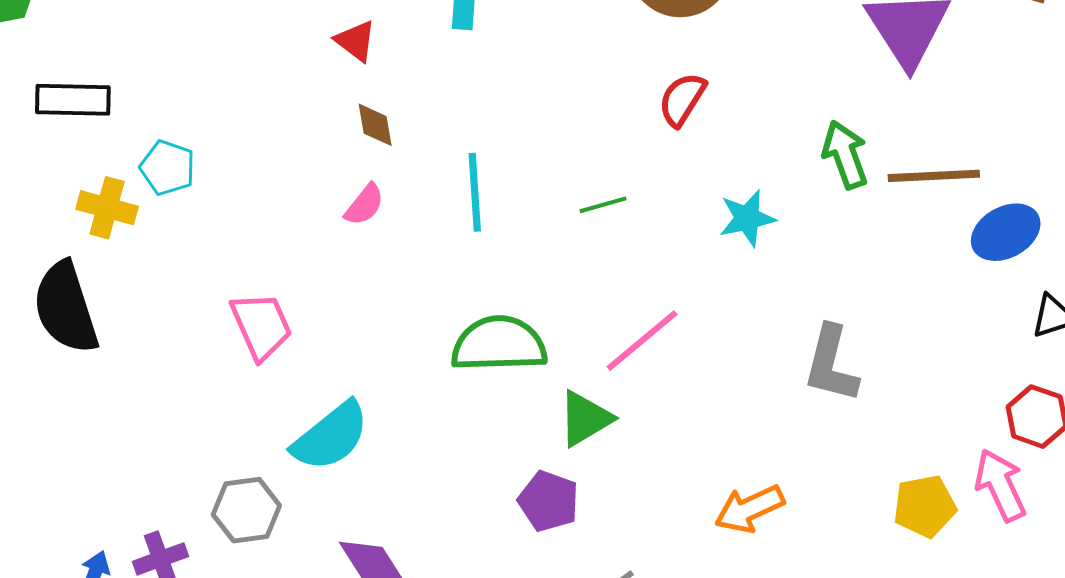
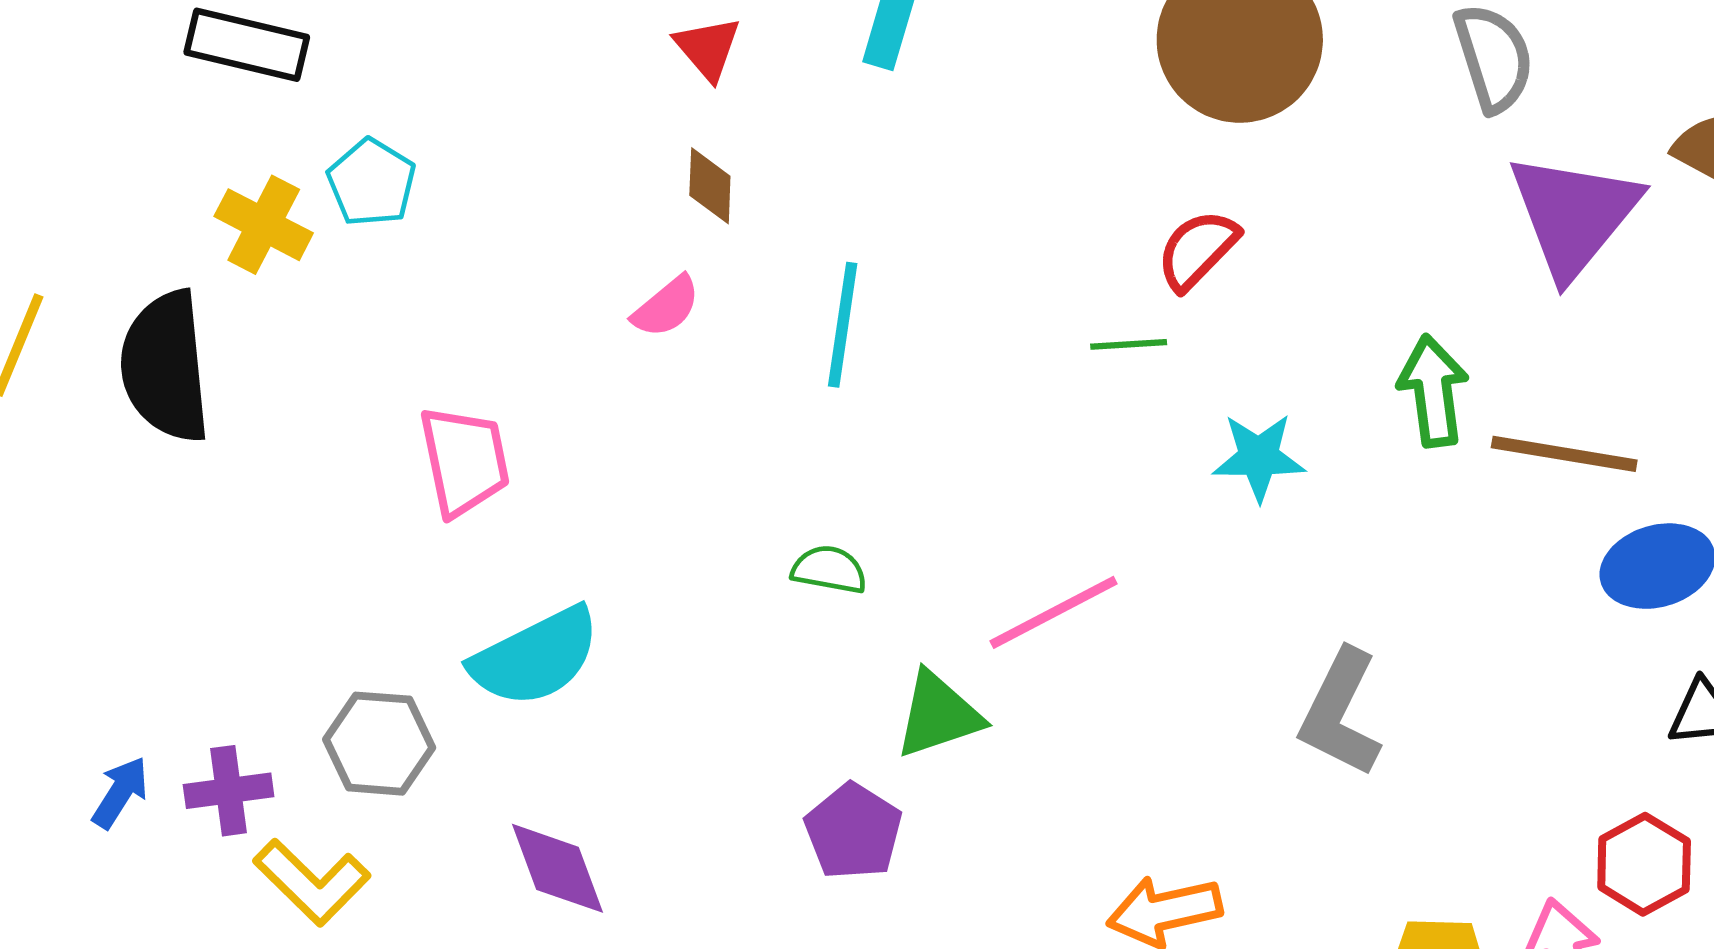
green line: (603, 205) -> (1129, 344), moved
green semicircle: (499, 344) -> (829, 570), size x0.5

